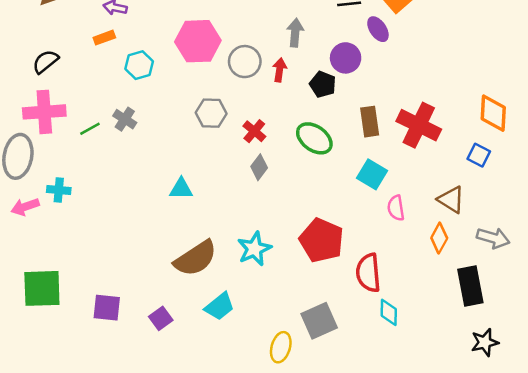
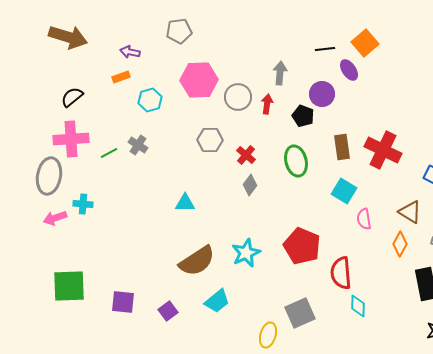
green ellipse: (314, 138) -> (296, 161), turned 40

